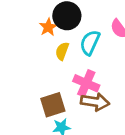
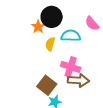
cyan semicircle: (90, 43) -> (71, 36), turned 72
brown square: (53, 105) -> (47, 85), turned -30

